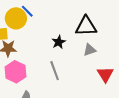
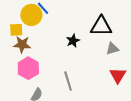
gray triangle: (90, 50) -> (112, 49), moved
gray line: (55, 71) -> (68, 81), moved

